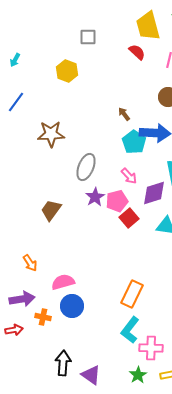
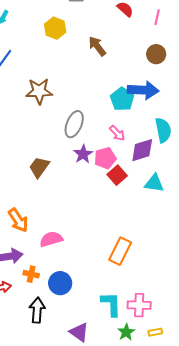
brown arrow: (124, 114) -> (97, 46), moved, size x1.5
orange arrow: (30, 263) -> (18, 220), size x1.4
blue circle: (72, 306) -> (60, 283), moved
cyan L-shape: (130, 330) -> (111, 304), moved, turned 140
black arrow: (63, 363) -> (37, 310), moved

